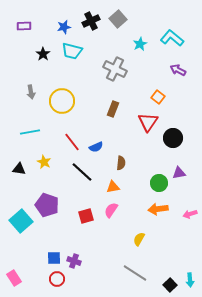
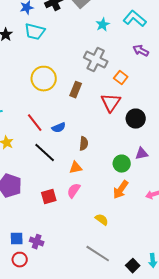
gray cross: (115, 69) -> (96, 60), moved
yellow circle: (62, 101) -> (44, 79), moved
orange arrow: (158, 209) -> (121, 190), turned -48
yellow semicircle: (139, 239) -> (102, 220), turned 96

